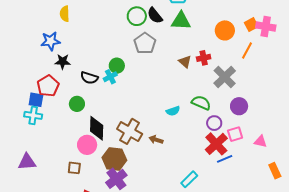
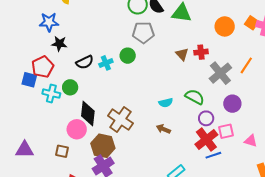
orange square: (251, 25) -> (252, 23), turned -32
gray pentagon: (145, 43) -> (143, 32), turned 30
orange line: (247, 50) -> (246, 65), moved
green circle: (117, 66) -> (128, 56), moved
black semicircle: (89, 78) -> (85, 62), turned -48
cyan cross: (33, 115) -> (51, 94), moved
brown arrow: (156, 140) -> (163, 129), moved
purple triangle: (27, 162) -> (25, 150), moved

